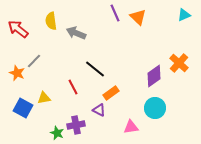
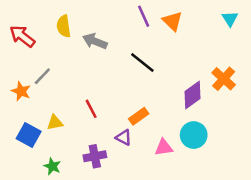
cyan triangle: (184, 15) -> (230, 19), turned -40
black line: (95, 69) -> (142, 62), moved
pink triangle: (131, 127) -> (164, 148), moved
green star: (57, 133) -> (52, 166), moved

